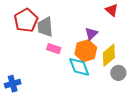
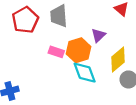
gray trapezoid: (45, 27) -> (59, 16), moved
orange hexagon: (86, 51) -> (79, 50), moved

